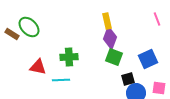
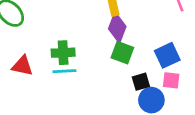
cyan line: (61, 80) -> (64, 71), moved
pink square: (159, 88) -> (171, 80), moved

